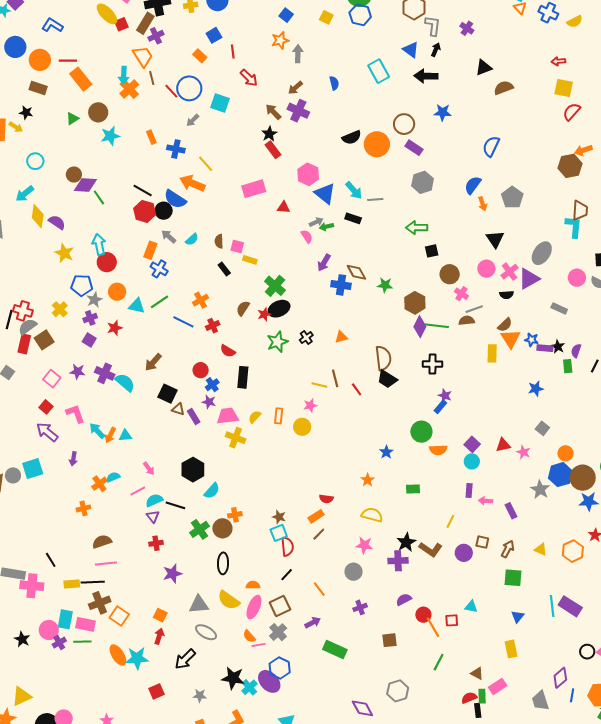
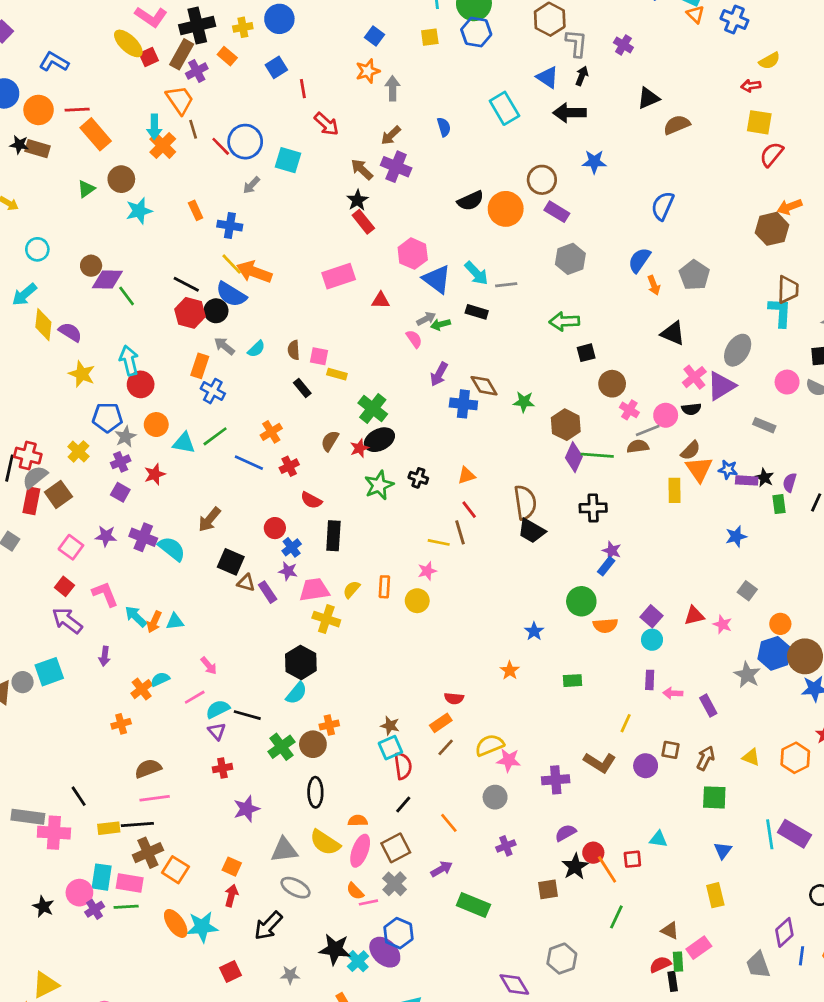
yellow square: (326, 17) -> (430, 37), turned -32
yellow semicircle: (575, 22) -> (769, 61), moved
orange rectangle: (200, 56) -> (227, 56), moved
black star: (26, 113) -> (19, 145), moved
yellow line: (206, 164) -> (232, 264), moved
black triangle: (495, 239) -> (673, 333), turned -30
pink circle: (486, 269) -> (666, 415), moved
black cross: (306, 338) -> (418, 478), turned -32
red line: (357, 389) -> (469, 510), moved
black hexagon: (193, 470) -> (301, 662), moved
yellow semicircle: (372, 515) -> (490, 745), moved, turned -35
black star: (406, 542) -> (575, 867), moved

